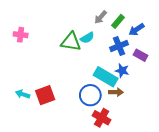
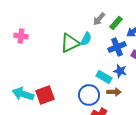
cyan semicircle: (87, 38) -> (86, 39), turned -32
green triangle: (71, 42) -> (70, 43), turned -35
cyan rectangle: (106, 77) -> (104, 77), size x0.7
cyan arrow: (23, 94) -> (23, 94), size x1.5

